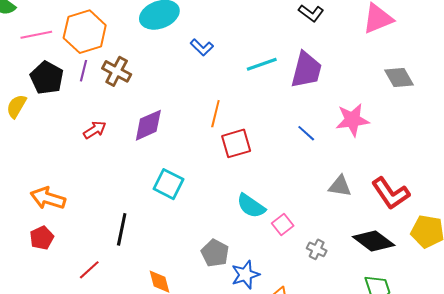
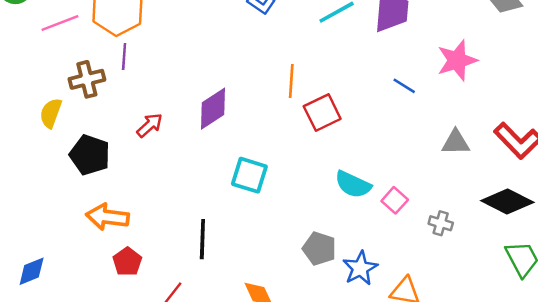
brown cross: (117, 71) -> (87, 79), moved, turned -32
black pentagon: (47, 78) -> (90, 155), moved
red pentagon: (42, 238) -> (127, 262), moved

